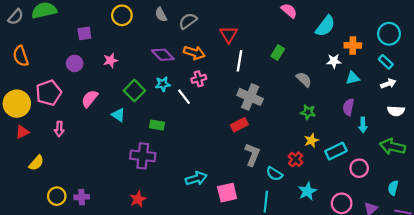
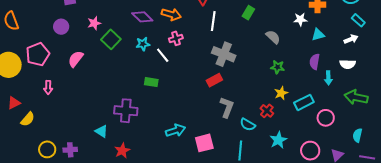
cyan rectangle: (386, 62) -> (358, 20), moved
green square: (134, 91) -> (111, 39), moved
white semicircle: (396, 111) -> (348, 64), moved
cyan triangle: (118, 115) -> (101, 131), moved
green rectangle: (157, 125) -> (151, 82), moved
red triangle: (22, 132) -> (14, 103), moved

